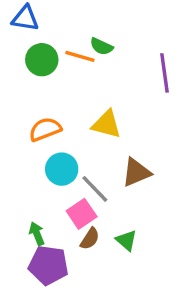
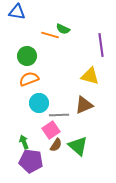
green circle: (42, 60) -> (27, 56), moved
yellow triangle: (106, 124) -> (90, 76), moved
gray line: (95, 189) -> (59, 115), turned -48
green triangle: (126, 240) -> (78, 146), size x1.5

